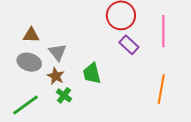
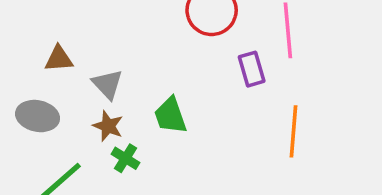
purple rectangle: (129, 45) -> (252, 69), moved, turned 36
gray ellipse: (29, 62) -> (38, 116), moved

